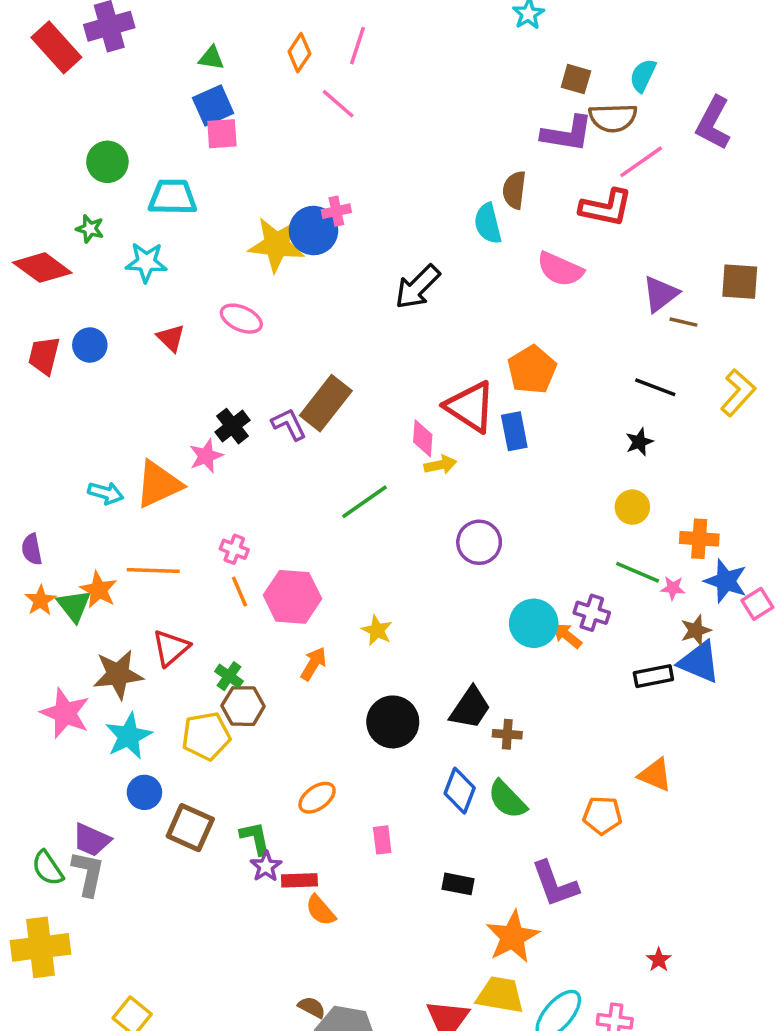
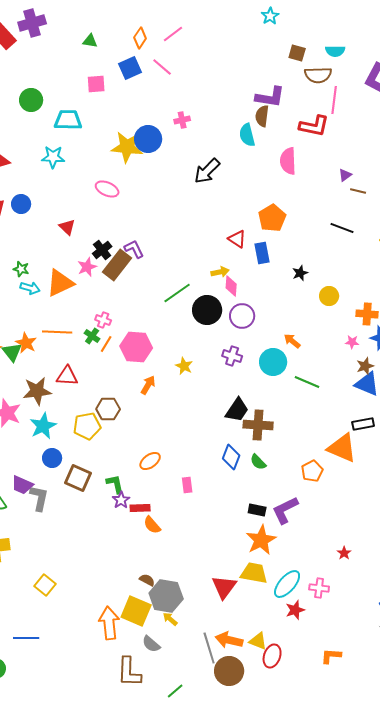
pink line: (358, 46) -> (173, 34), turned 35
cyan semicircle: (643, 76) -> (335, 51), turned -114
blue square: (213, 105) -> (130, 68), moved
purple L-shape: (567, 134) -> (270, 97), moved
pink line: (641, 162) -> (334, 100), turned -48
pink cross: (336, 211) -> (182, 120), moved
green star: (90, 229) -> (21, 269), moved
pink semicircle: (560, 269) -> (288, 161), turned 64
purple triangle: (660, 294) -> (345, 175), size x0.6
red triangle: (171, 338) -> (67, 227), moved
brown rectangle: (326, 403) -> (117, 265), moved
red triangle: (470, 407) -> (237, 239), size x0.6
pink diamond: (423, 438) -> (231, 286), moved
black star: (639, 442) -> (300, 273), moved
green line: (638, 572) -> (307, 382), moved
orange line: (240, 592) -> (106, 344), turned 54
purple cross: (592, 613) -> (232, 356), moved
orange arrow: (567, 636) -> (292, 341), moved
red triangle: (171, 648) -> (67, 376), turned 45
green cross: (229, 676) -> (92, 336), moved
black rectangle: (653, 676) -> (363, 424), moved
black circle: (393, 722) -> (207, 310), moved
brown cross: (507, 734) -> (258, 425), size x1.8
orange triangle: (655, 775) -> (342, 448), size x1.5
green semicircle: (507, 799) -> (258, 462), size x0.7
orange pentagon: (602, 815) -> (312, 471), turned -30
gray L-shape: (88, 873) -> (39, 498), moved
black rectangle: (458, 884) -> (257, 510), moved
purple L-shape: (555, 884) -> (285, 510), turned 84

